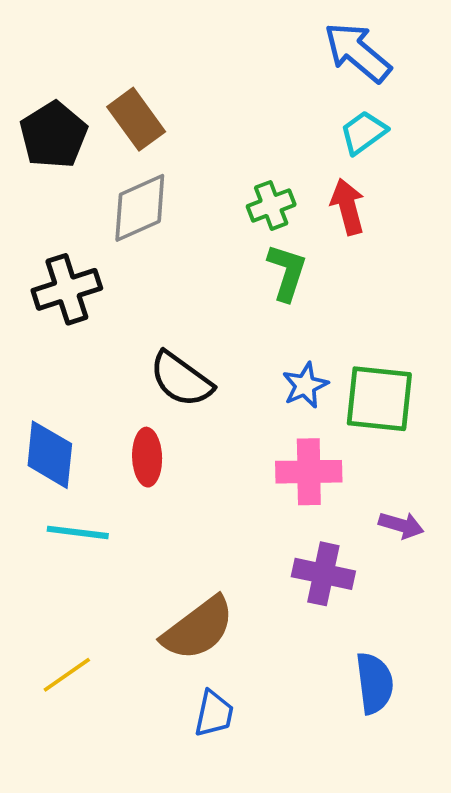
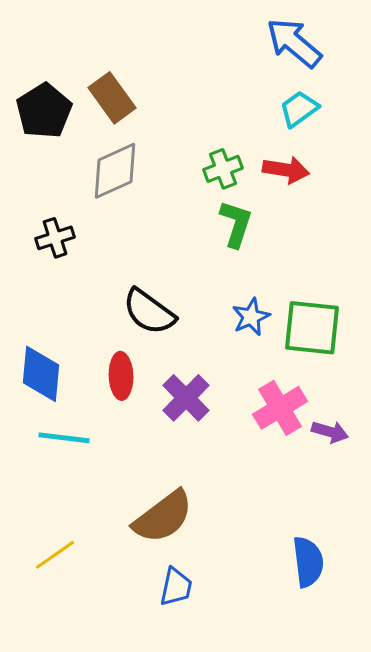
red arrow: (348, 207) -> (286, 170), turned 114
black cross: (67, 289) -> (55, 238), size x0.7
pink cross: (309, 472) -> (280, 408), moved, turned -30
purple cross: (323, 574) -> (186, 398), moved, turned 33

